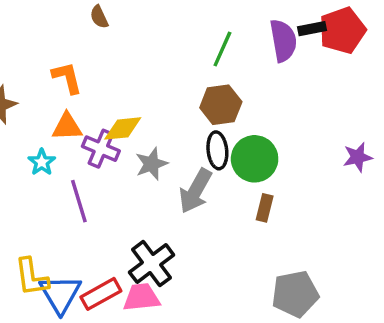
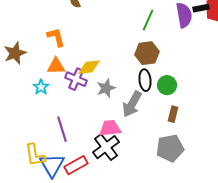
green circle: (255, 159) -> (167, 85), size x0.7
purple line: (79, 201) -> (62, 129), moved
gray pentagon: (295, 294) -> (170, 148), moved
pink trapezoid: (141, 297) -> (110, 128), moved

